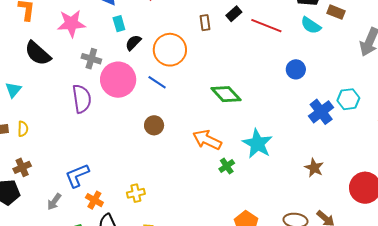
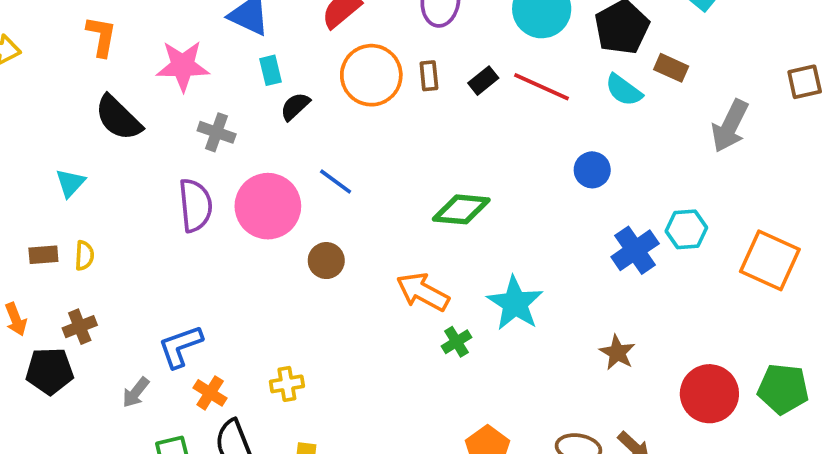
black rectangle: (234, 14) -> (483, 81), moved
orange circle: (170, 50) -> (371, 75), moved
pink circle: (118, 80) -> (268, 206), moved
green diamond: (226, 94) -> (461, 209), turned -44

